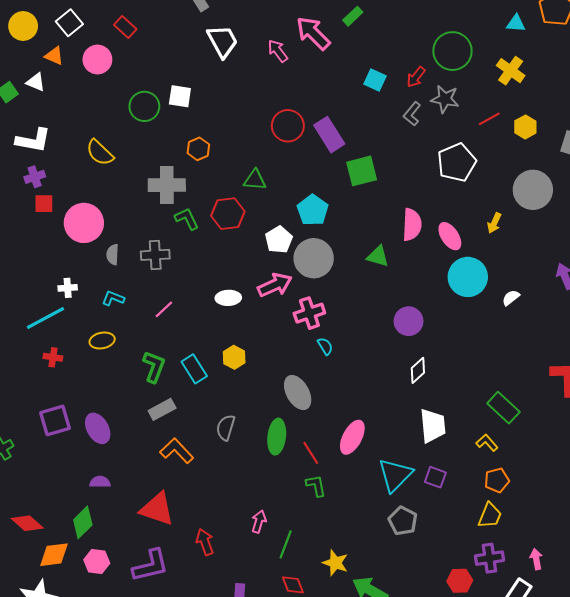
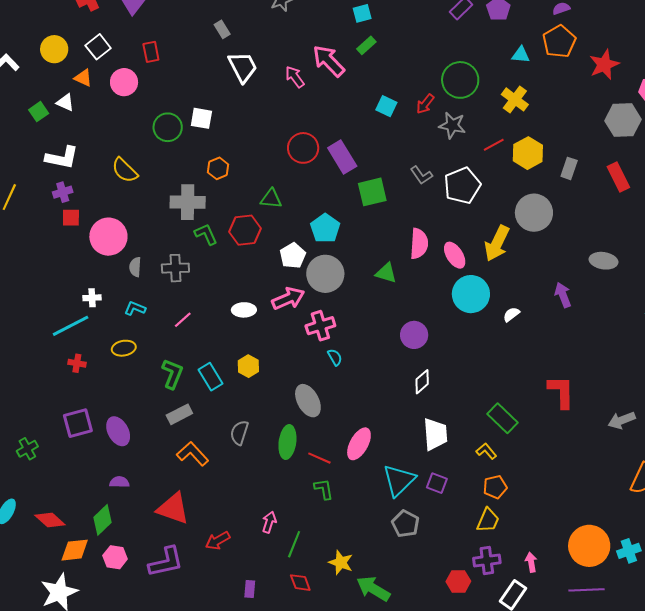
red rectangle: (125, 27) -> (151, 52), turned 35
gray L-shape: (412, 114) -> (421, 175), moved, turned -75
yellow hexagon: (525, 127) -> (528, 153), size x1.4
yellow arrow: (494, 223) -> (497, 243), size x1.8
red line: (311, 453) -> (319, 458), turned -35
red arrow: (205, 542) -> (218, 541), turned -100

